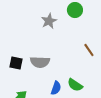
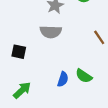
gray semicircle: (40, 62) -> (51, 32), moved

